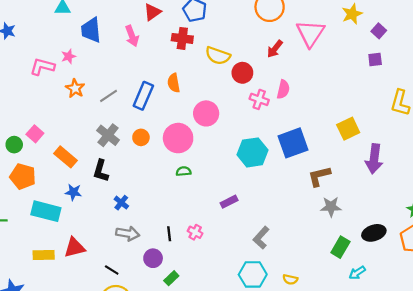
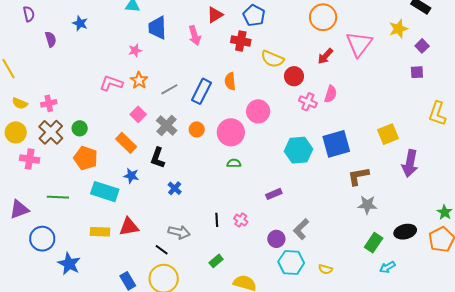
pink L-shape: (42, 67) -> (111, 83), moved
pink square: (35, 134) -> (138, 114), moved
gray arrow: (128, 234) -> (179, 232), moved
purple circle: (153, 258) -> (276, 239), moved

